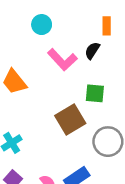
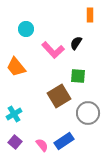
cyan circle: (42, 25) -> (26, 29), moved
orange rectangle: (107, 26) -> (90, 15), moved

